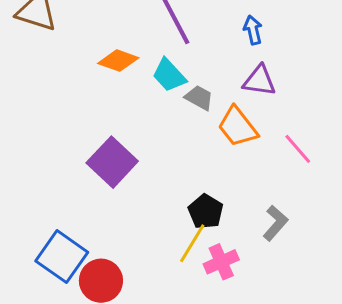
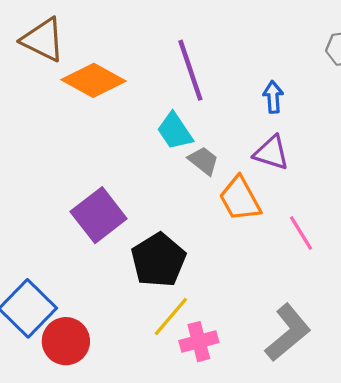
orange diamond: (118, 61) -> (94, 80), moved, size x1.4
black pentagon: (206, 212) -> (158, 260), moved, size x1.4
gray L-shape: (275, 223) -> (288, 333), moved, size x1.5

